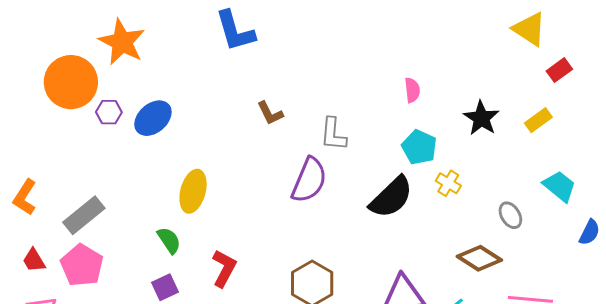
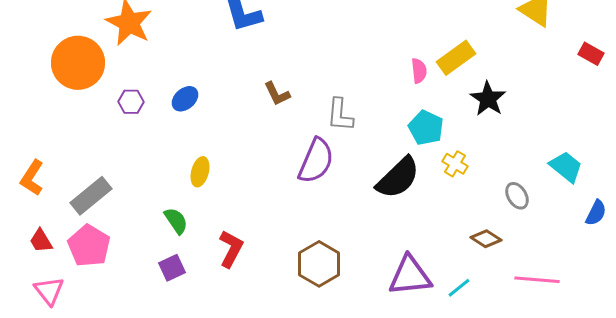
red rectangle: (559, 70) -> (591, 54), moved, turned 65
purple hexagon: (109, 112) -> (131, 102), moved
blue ellipse: (153, 118) -> (185, 99), moved, size x0.7
yellow rectangle: (538, 120) -> (456, 58), moved, size x1.4
yellow ellipse: (193, 191) -> (200, 172), size x0.7
brown diamond: (479, 258) -> (486, 239), size x0.7

